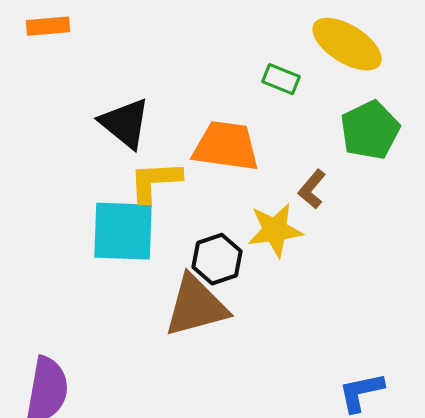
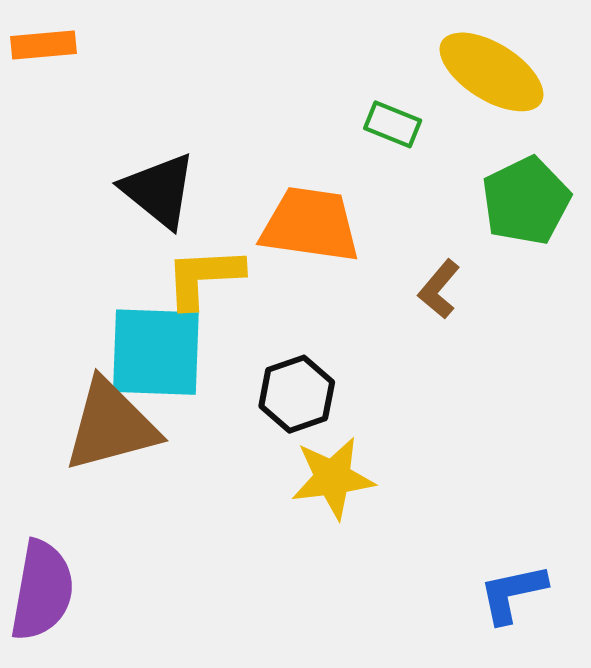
yellow star: (275, 230) -> (333, 478), moved
brown triangle: (196, 306) -> (111, 426), moved

